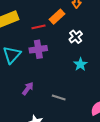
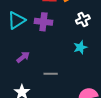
gray line: (59, 98) -> (51, 74), turned -32

